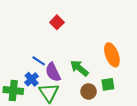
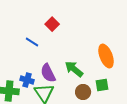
blue line: (39, 61) -> (32, 42), moved
blue cross: (32, 79) -> (27, 80), turned -32

